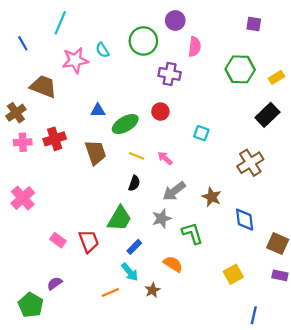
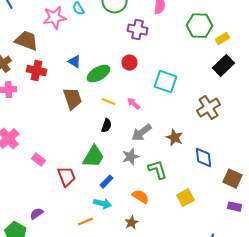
yellow rectangle: (277, 77) -> (222, 39), moved
blue triangle: (98, 110) -> (74, 62), turned 32
cyan square: (201, 133) -> (166, 82), size x1.6
red cross: (55, 139) -> (36, 71), moved, turned 30
pink rectangle: (58, 240) -> (38, 160), moved
cyan arrow: (130, 272) -> (102, 204), turned -36
yellow square: (233, 274) -> (186, 198), moved
brown star: (152, 290) -> (132, 223), moved

